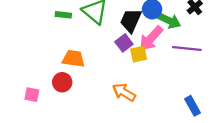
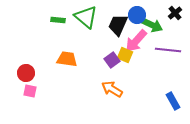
purple square: (124, 43) -> (112, 60), moved
yellow square: (139, 54) -> (125, 55), turned 35
red circle: (62, 82) -> (26, 73), moved

